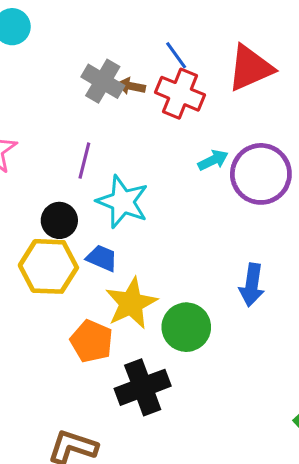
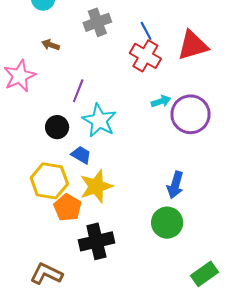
gray cross: (103, 81) -> (97, 22), moved, turned 32
brown arrow: (131, 86) -> (51, 45), moved
yellow hexagon: (48, 266) -> (49, 181), moved
green circle: (186, 327) -> (167, 223), moved

